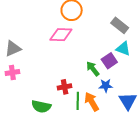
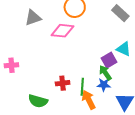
gray rectangle: (120, 25) -> (120, 13), moved
gray triangle: (13, 49) -> (33, 18), moved
green arrow: (93, 69) -> (105, 73), moved
green line: (78, 101) -> (82, 87), moved

